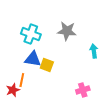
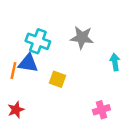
blue triangle: (33, 59) -> (28, 63), moved
orange line: (22, 80) -> (13, 71), moved

